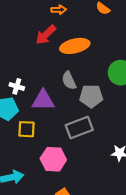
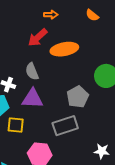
gray semicircle: (69, 81) -> (32, 71), moved
gray pentagon: (91, 96) -> (78, 97), turned -30

